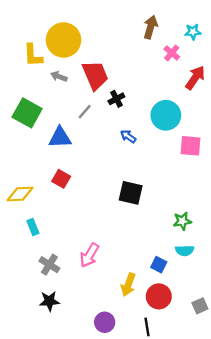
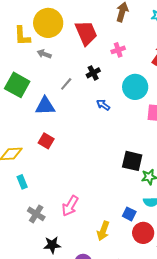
pink cross: (172, 53) -> (118, 50), moved, turned 32
red trapezoid: (95, 75) -> (86, 33), moved
black square: (131, 193) -> (132, 161), moved
red circle: (159, 296) -> (143, 233), moved
black star: (49, 301) -> (52, 245), moved

